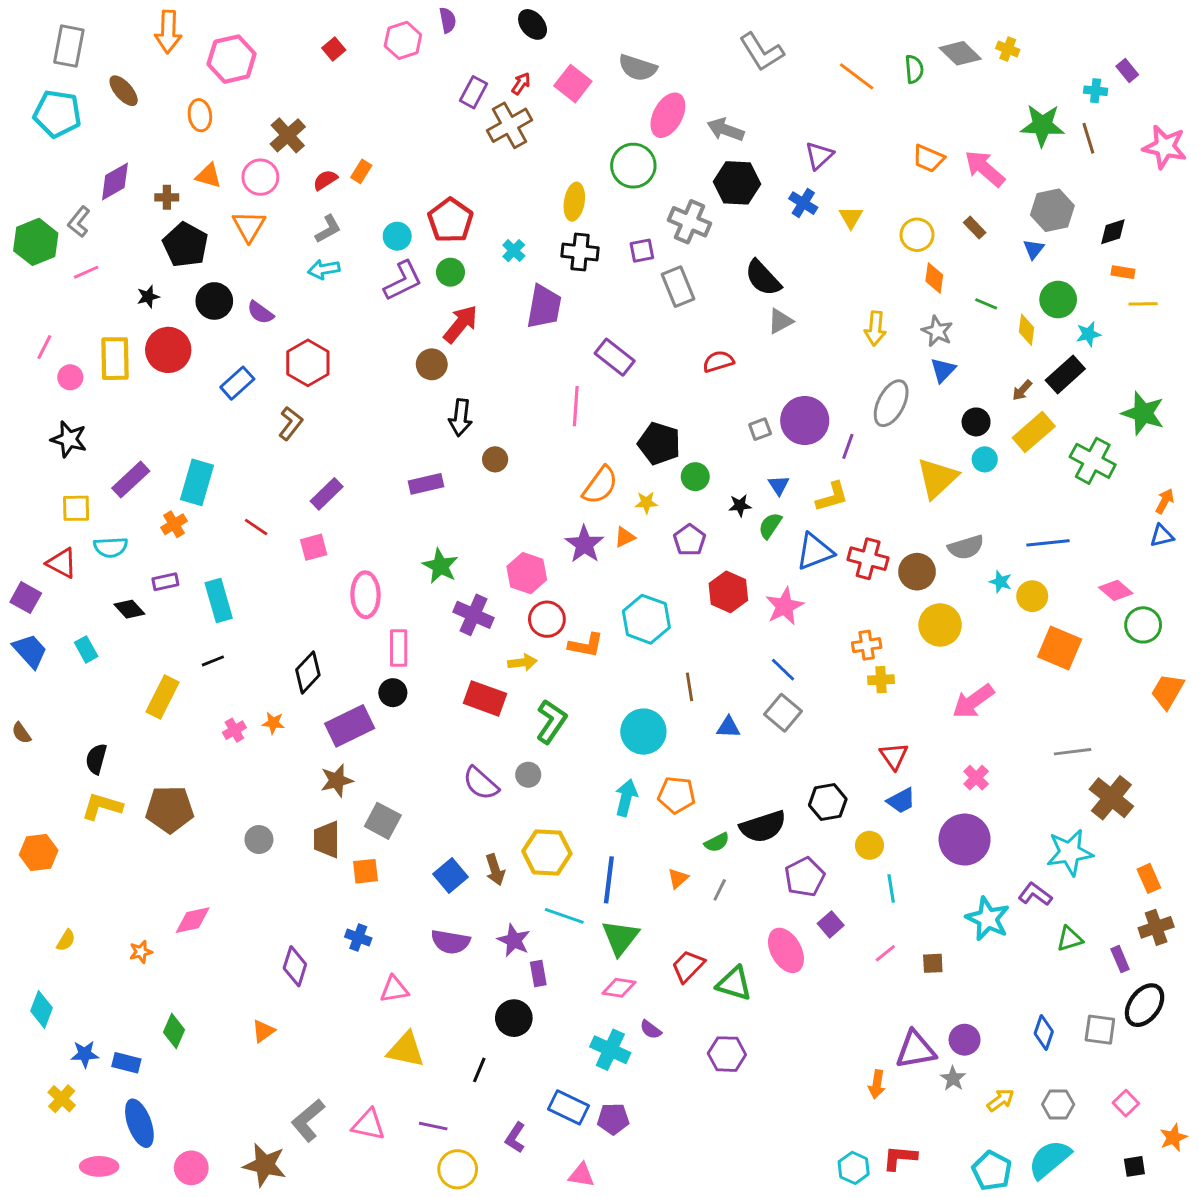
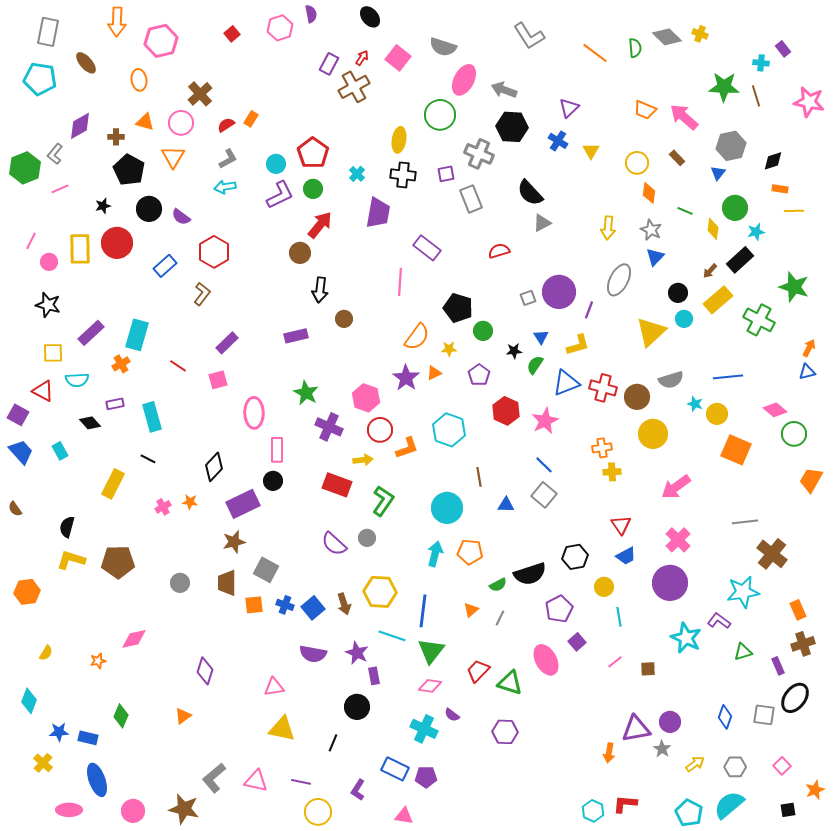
orange L-shape: (586, 645) -> (407, 448), turned -30
black line: (213, 661) -> (148, 459), turned 49
pink cross: (976, 778) -> (678, 540), size x1.4
blue cross: (358, 937) -> (285, 605), moved

